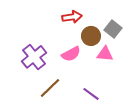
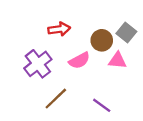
red arrow: (72, 17) -> (59, 29), moved

